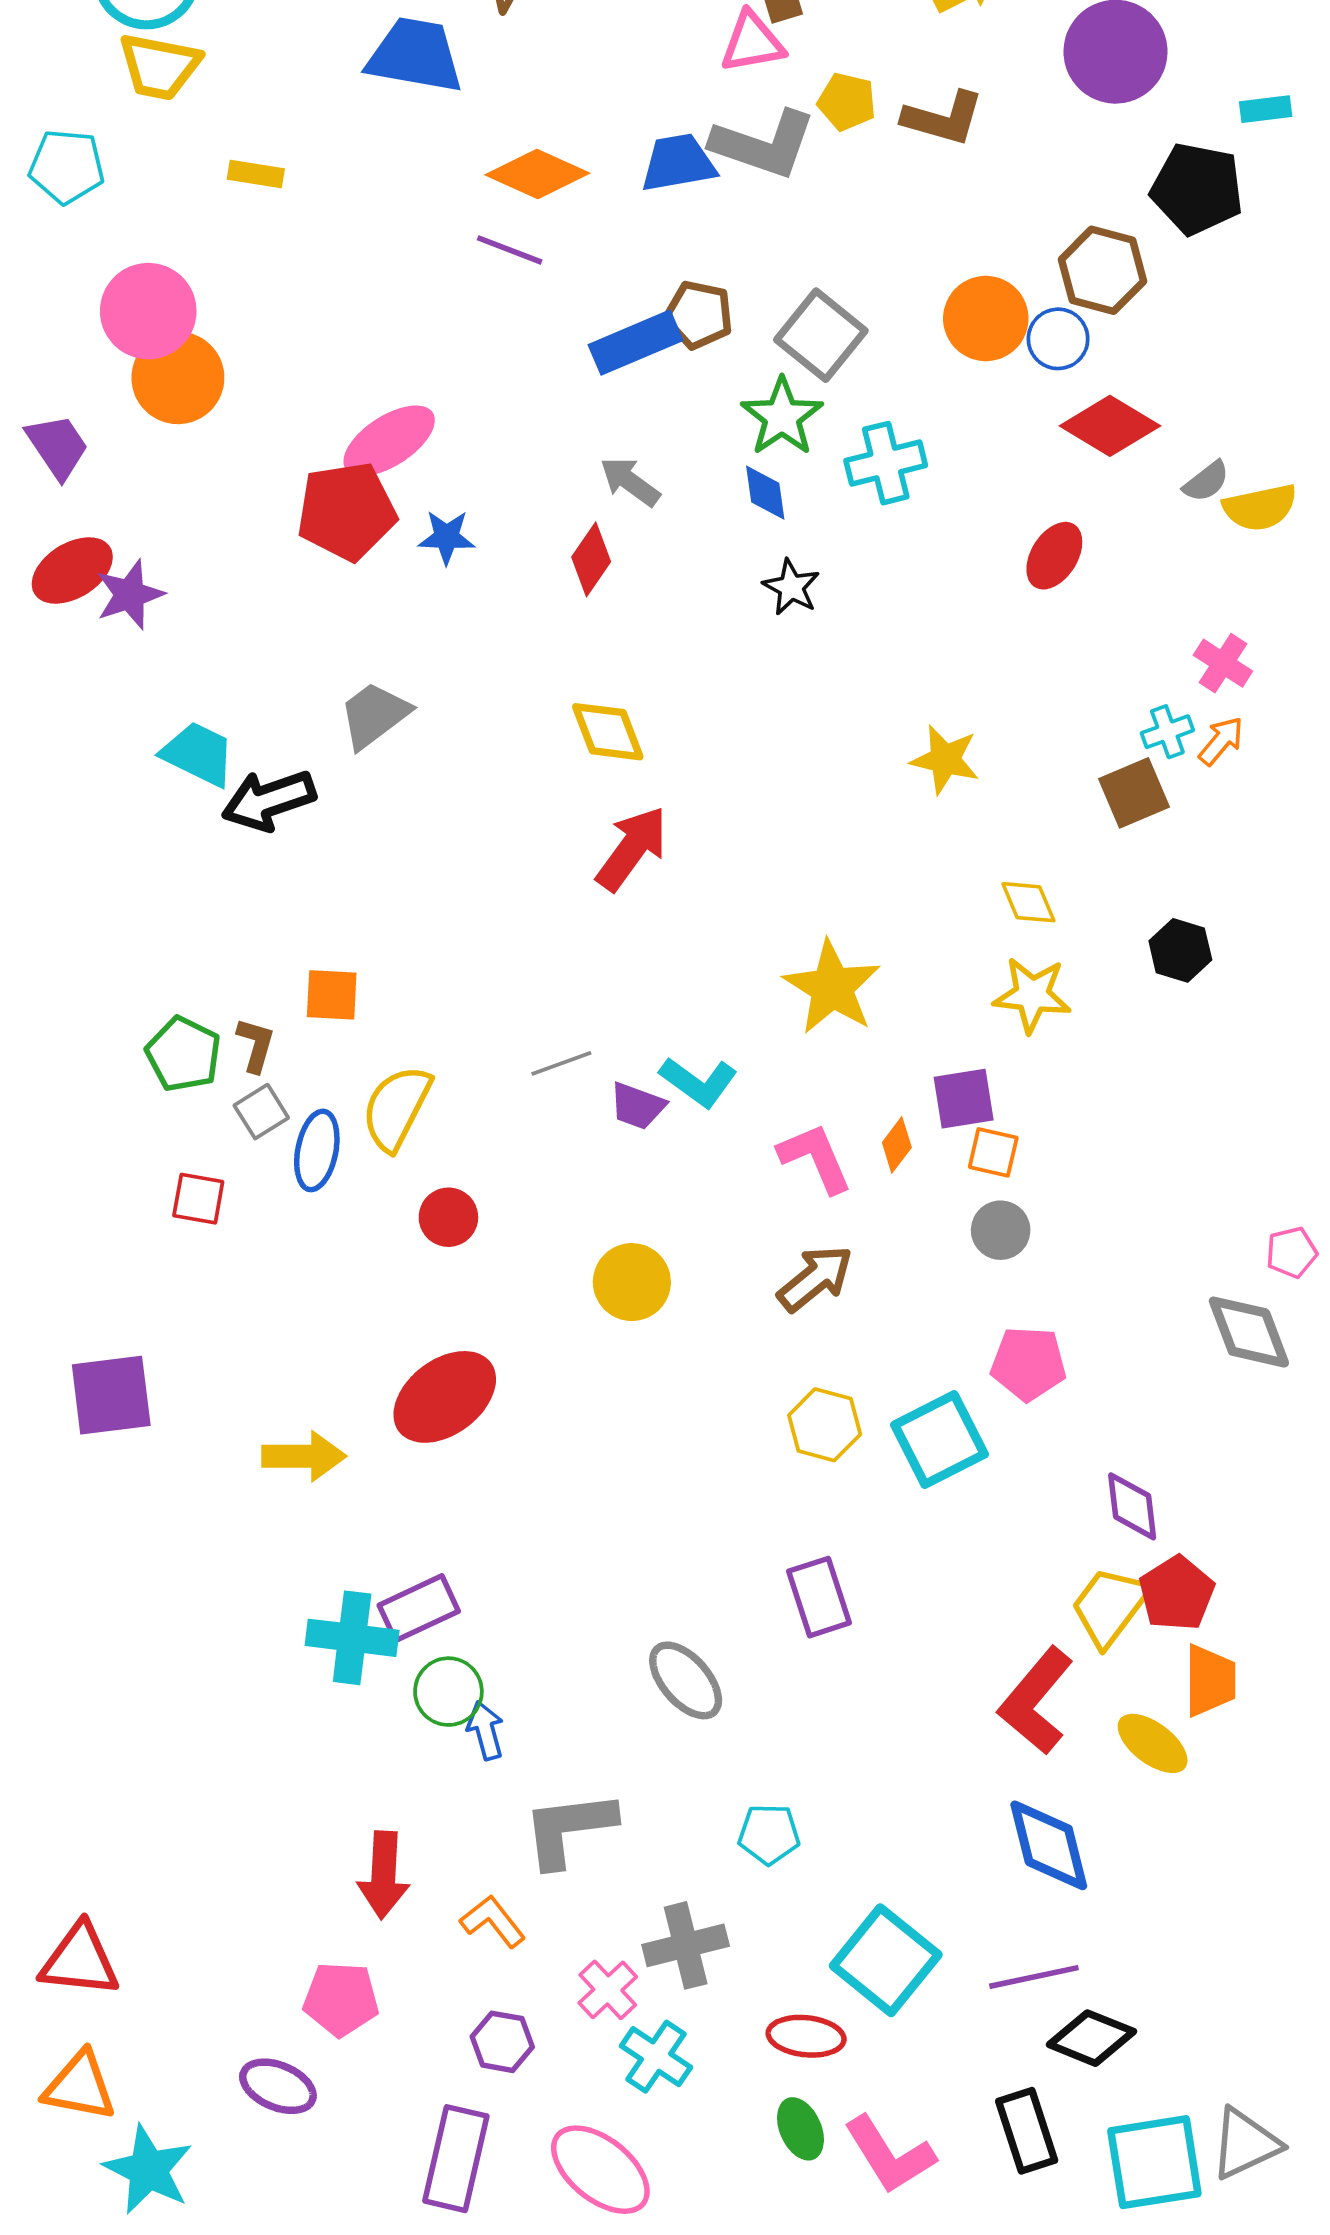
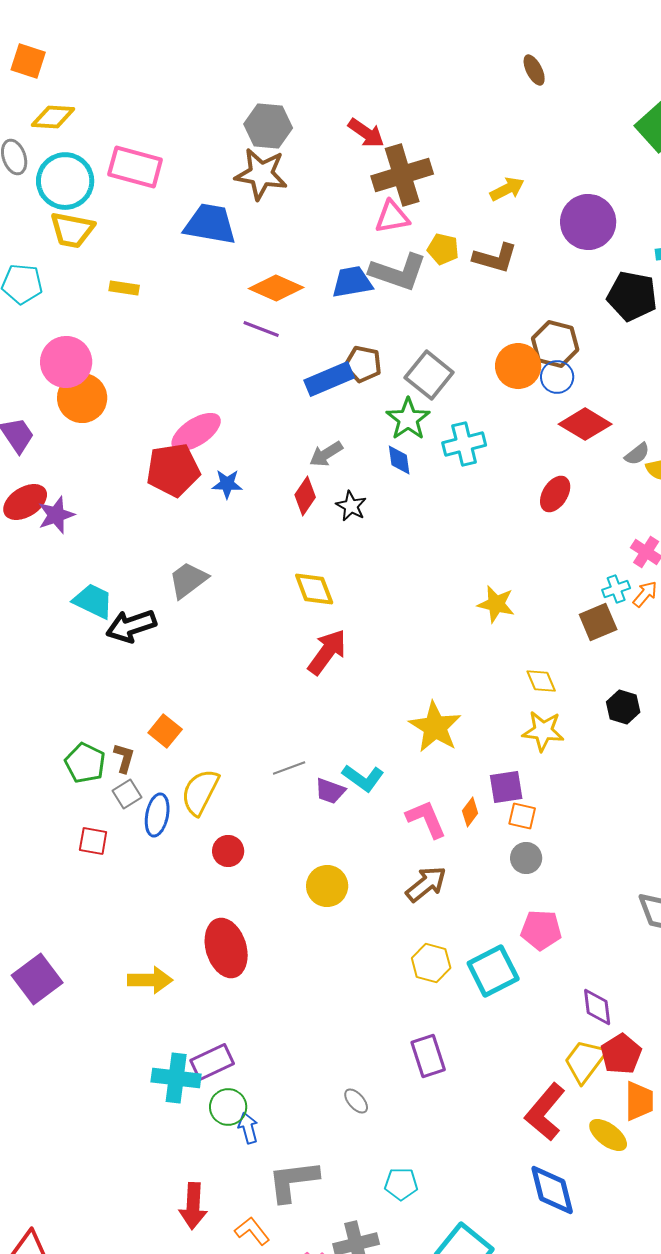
brown hexagon: (1103, 270) -> (555, 344), moved
gray arrow: (630, 482) -> (326, 454), turned -68
black star: (791, 587) -> (351, 506), moved
orange square: (332, 995) -> (165, 731), turned 36
purple square: (111, 1395) -> (37, 979), moved, turned -30
red ellipse: (445, 1397) -> (226, 948), turned -70
gray ellipse: (686, 1680) -> (356, 1101), size x0.6

